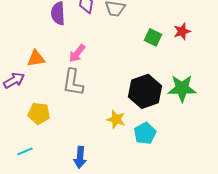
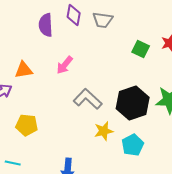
gray L-shape: (73, 82) -> (88, 99), moved, turned 124
yellow star: (116, 119) -> (104, 131), turned -30
cyan line: (25, 151) -> (13, 163), turned 35

